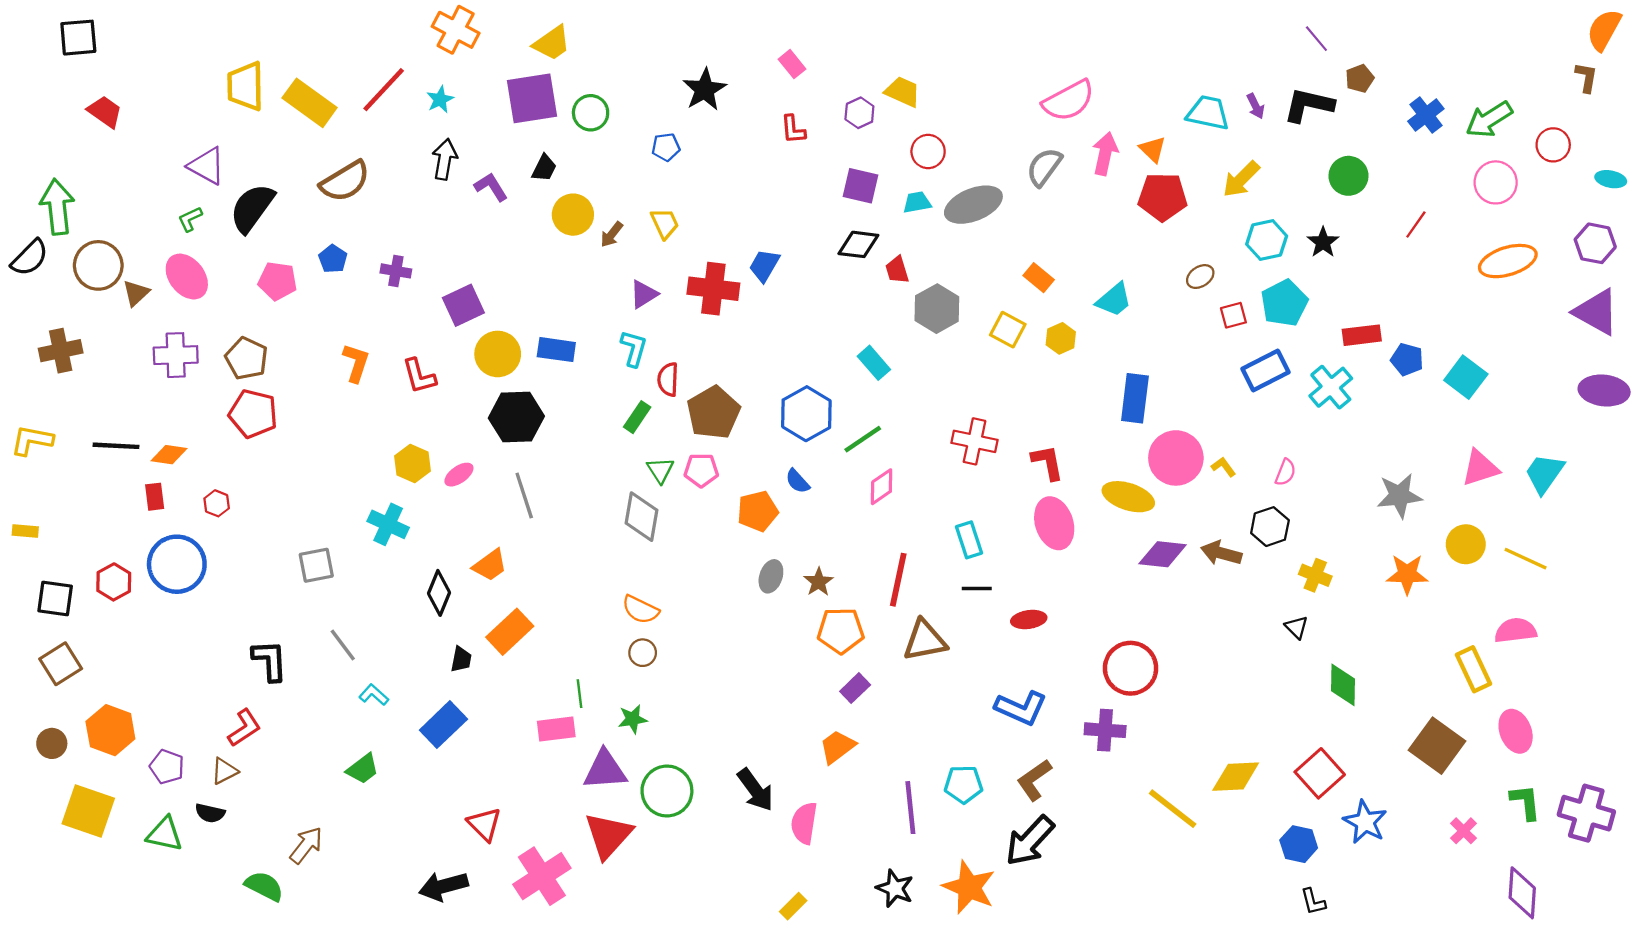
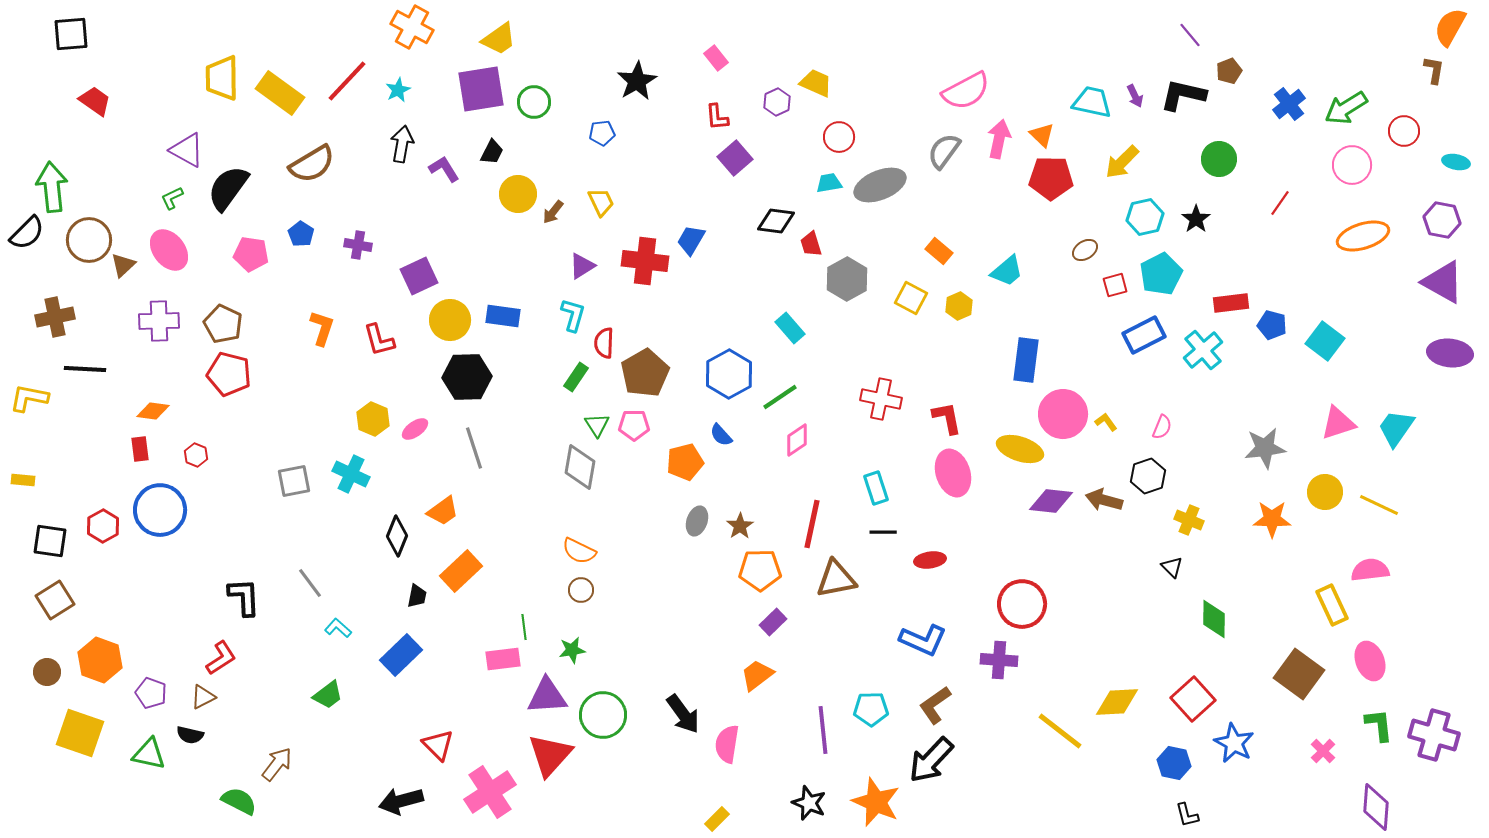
purple square: (861, 186) -> (735, 158), moved, turned 36
black line: (116, 446) -> (85, 369), moved
gray square: (316, 565) -> (294, 481), moved

